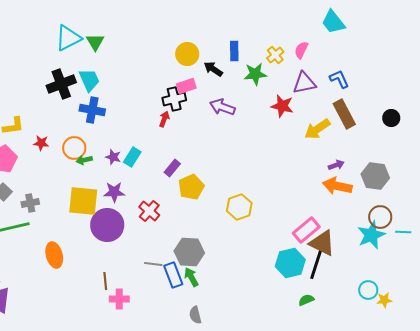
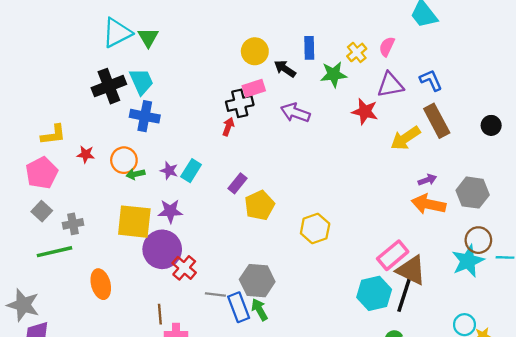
red cross: (149, 211) -> (184, 268), moved

